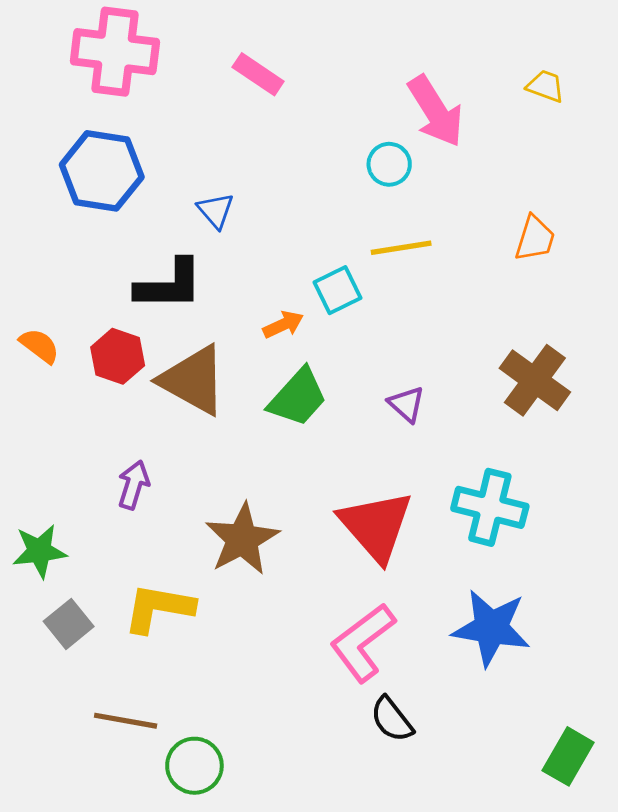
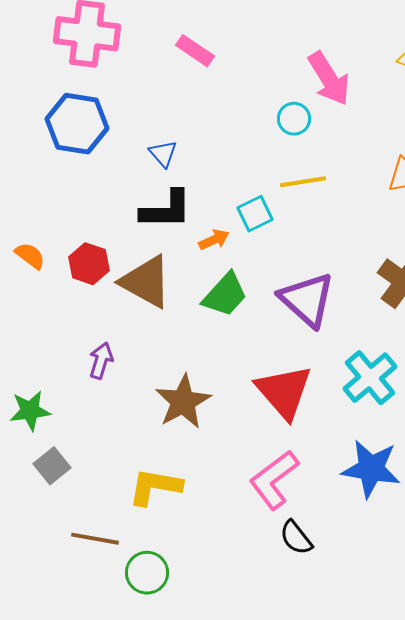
black L-shape: (169, 285) -> (166, 210), moved
purple triangle: (406, 404) -> (307, 300), size x2.0
cyan cross: (490, 507) -> (370, 378), turned 36
yellow L-shape: (159, 608) -> (155, 487), moved

